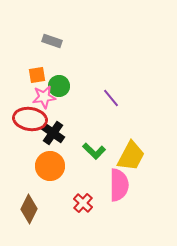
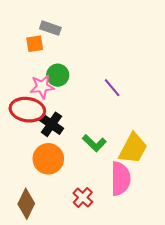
orange square: (37, 75) -> (35, 44), moved

